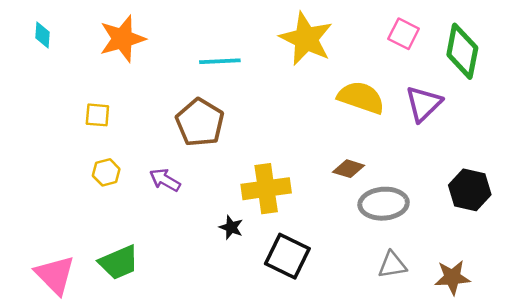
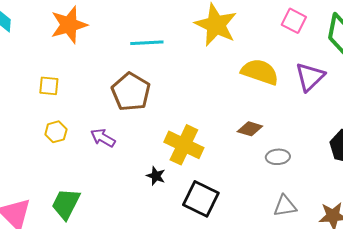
yellow cross: (266, 189) -> (184, 145), turned 33
gray ellipse: (384, 204) -> (278, 157), size x0.6
green trapezoid: (119, 262) -> (66, 204), turned 140

